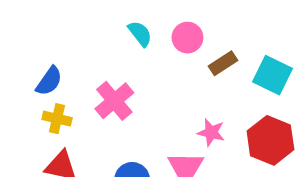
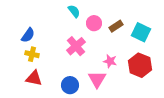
pink circle: (187, 38) -> (94, 23), moved
pink cross: (114, 101) -> (76, 46), moved

